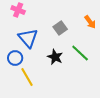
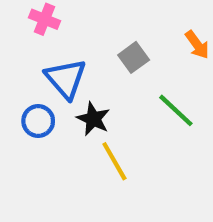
black star: (55, 57) -> (93, 119), moved
yellow line: (27, 77) -> (114, 161), moved

